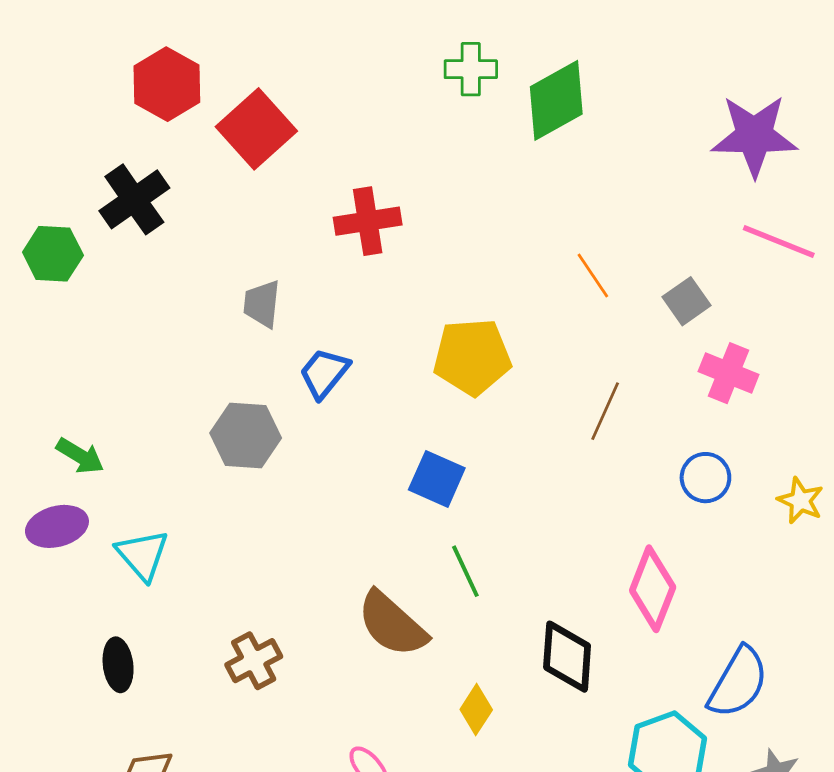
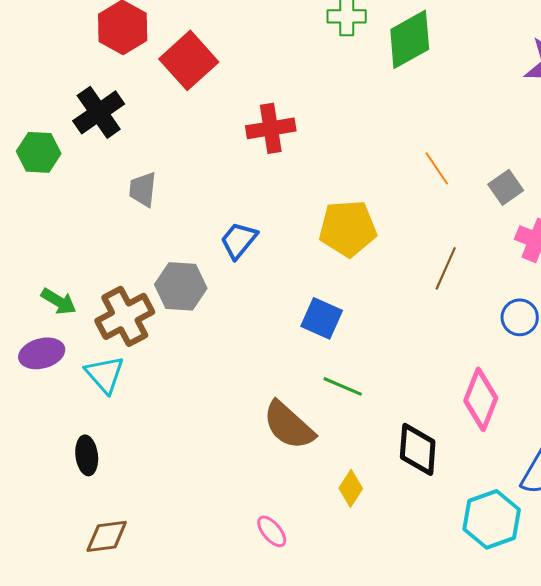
gray trapezoid: (262, 304) -> (143, 189), moved
green line: (465, 571) -> (343, 386), turned -42
brown cross: (254, 661) -> (125, 316), moved, size x1.4

